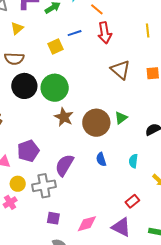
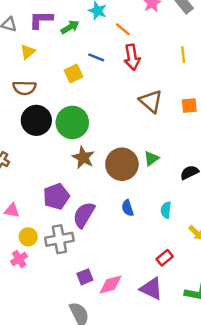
blue line: (75, 33) -> (96, 57), turned 40
purple pentagon: (28, 151) -> (56, 197), moved
purple square: (53, 218) -> (85, 277), moved, turned -32

